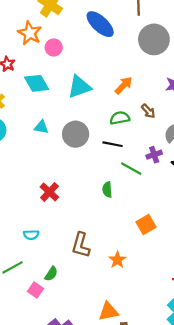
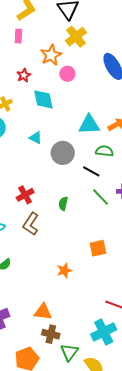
cyan triangle: (79, 87) -> (89, 125), moved
green semicircle: (107, 190) -> (63, 204), moved
brown L-shape: (81, 245) -> (31, 224), moved

